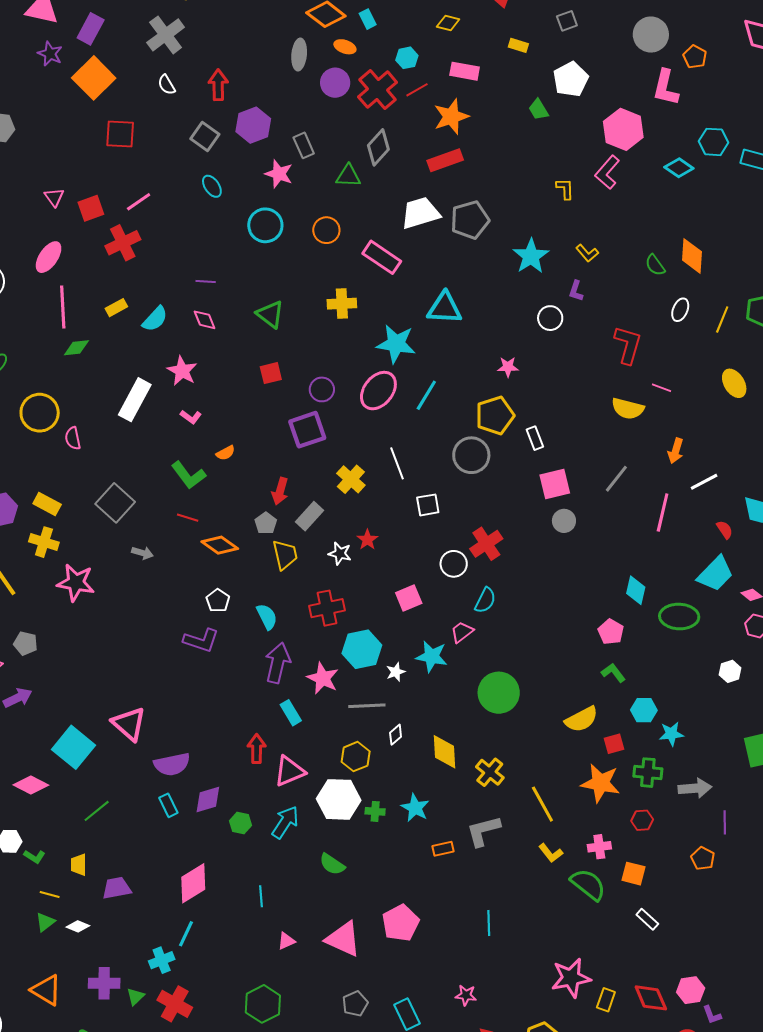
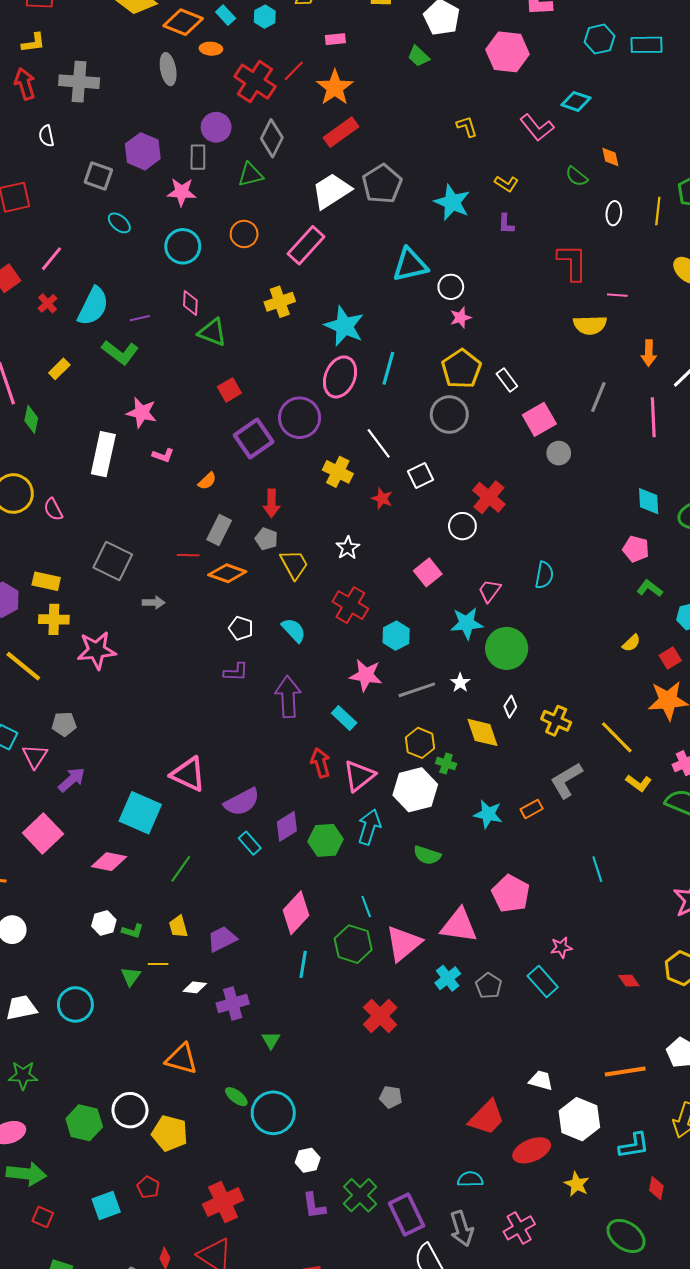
gray cross: (166, 35) -> (79, 82), moved, turned -33
cyan hexagon: (407, 58) -> (265, 17), moved
pink rectangle: (465, 71) -> (335, 39), size x0.7
purple circle: (335, 83) -> (216, 127), moved
white semicircle: (167, 85) -> (46, 136), turned 35
red arrow: (218, 85) -> (25, 84), moved
gray rectangle: (304, 145) -> (198, 157), turned 40
cyan diamond: (679, 168) -> (576, 101), moved
pink L-shape: (607, 172) -> (537, 128), moved, turned -64
red cross: (123, 243) -> (48, 303), size x0.6
orange diamond: (692, 256) -> (610, 157), size x0.6
pink rectangle: (382, 257) -> (306, 245), turned -66
cyan triangle: (444, 308) -> (410, 265), moved
white circle: (550, 318) -> (451, 287), moved
cyan semicircle: (155, 319) -> (93, 306), moved, size x1.4
pink diamond: (204, 320) -> (190, 303), moved, turned 40
cyan star: (396, 344) -> (344, 326), turned 30
green diamond: (76, 348) -> (31, 419), turned -56
purple circle: (322, 389) -> (300, 418), moved, size x1.6
purple square: (307, 430) -> (254, 439), moved
green L-shape: (188, 475) -> (120, 352), moved
gray rectangle: (309, 516) -> (219, 530), moved
red star: (367, 540) -> (382, 499), moved
white star: (340, 553) -> (348, 548), turned -30
cyan semicircle: (485, 600) -> (544, 575), moved
red cross: (327, 608) -> (350, 605), turned -32
purple L-shape: (201, 640) -> (236, 672), size x0.7
cyan hexagon: (362, 649) -> (396, 636), size x0.7
purple arrow: (278, 663) -> (288, 697), moved
white star: (396, 672) -> (460, 683), moved
green circle: (499, 693) -> (507, 648), moved
yellow semicircle: (581, 719) -> (631, 643), size x0.6
white diamond: (396, 735) -> (510, 707), moved
yellow diamond: (445, 752) -> (483, 732), moved
cyan star: (415, 808) -> (488, 814), moved
green cross: (375, 811) -> (446, 763), moved, turned 30
green hexagon: (241, 823) -> (326, 840), size x1.5
green triangle: (45, 922) -> (131, 976), moved
pink triangle: (286, 941) -> (403, 943), size x2.0
cyan cross: (162, 960) -> (448, 978), moved
purple cross: (104, 983) -> (233, 1003), moved
pink star: (466, 995) -> (561, 947), moved
red cross: (175, 1004) -> (380, 1016), moved, turned 32
green hexagon: (263, 1004) -> (353, 944), moved

